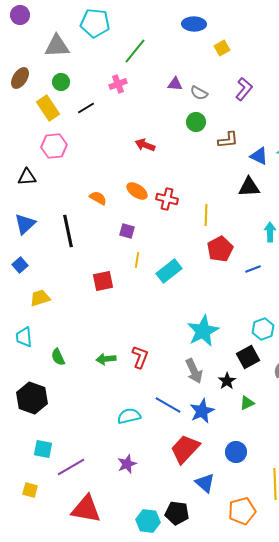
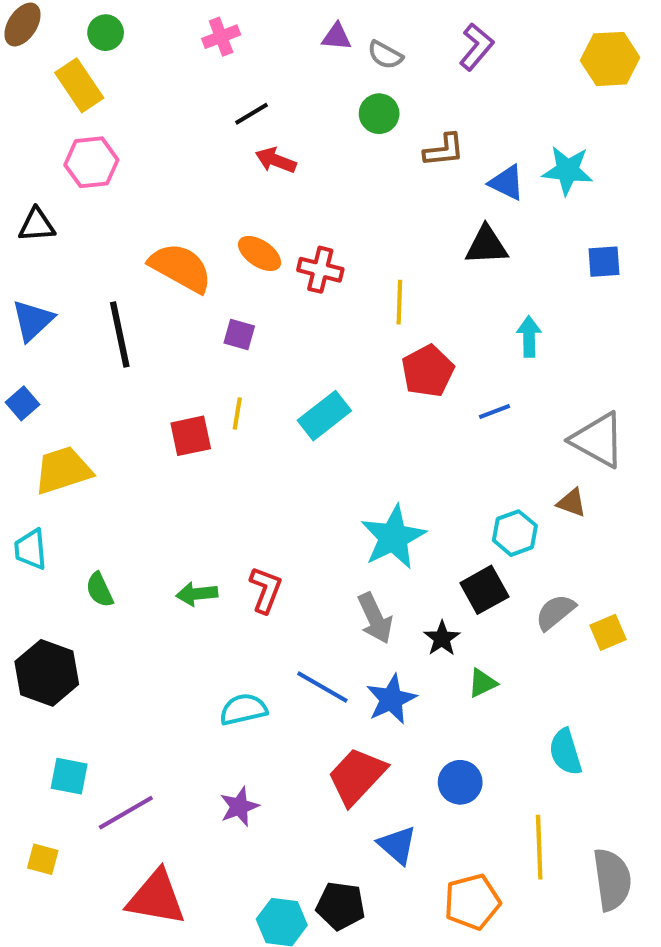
black line: (86, 108) -> (251, 114), moved
orange semicircle: (98, 198) -> (181, 268), size x1.8
yellow line: (137, 260) -> (237, 414), moved
yellow trapezoid: (40, 298) -> (63, 470), size x1.4

